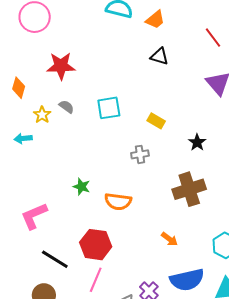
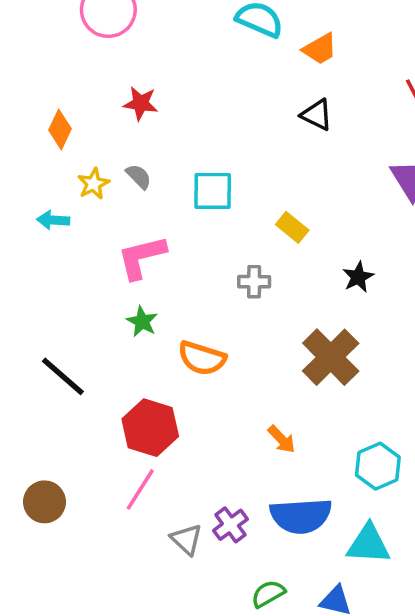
red star: (61, 66) -> (141, 103), size x0.7
brown cross: (189, 189) -> (331, 357), turned -36
pink L-shape: (34, 216) -> (142, 257), moved
black line: (55, 259) -> (63, 376), moved

